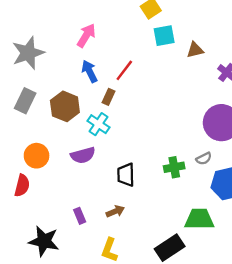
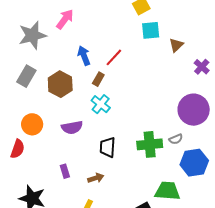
pink arrow: (86, 35) -> (65, 19), moved
brown triangle: (195, 50) -> (176, 45), turned -35
cyan cross: (98, 124) -> (101, 104), moved
green cross: (174, 167) -> (150, 144), size x1.4
purple rectangle: (80, 216) -> (65, 171), moved

